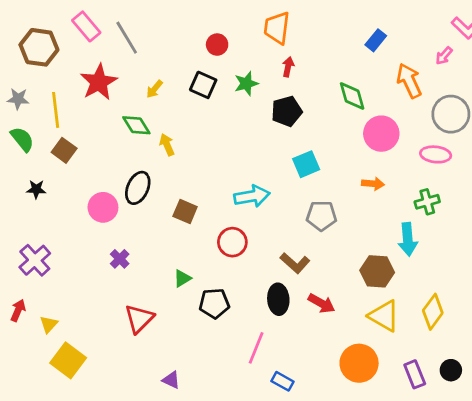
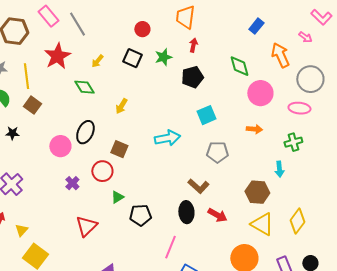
pink arrow: (444, 56) -> (305, 37), turned -96
yellow arrow: (167, 145) -> (121, 106), moved, turned -126
cyan arrow: (408, 239) -> (279, 169), size x0.7
red circle: (232, 242) -> (102, 171), moved

